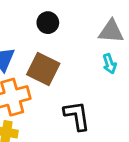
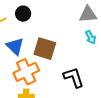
black circle: (48, 23) -> (23, 14), moved

